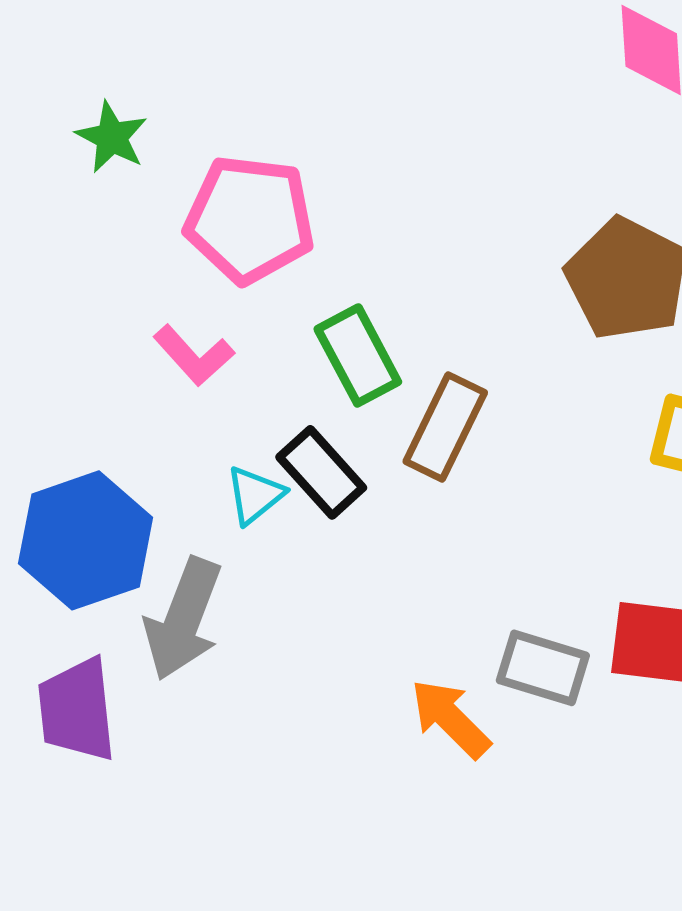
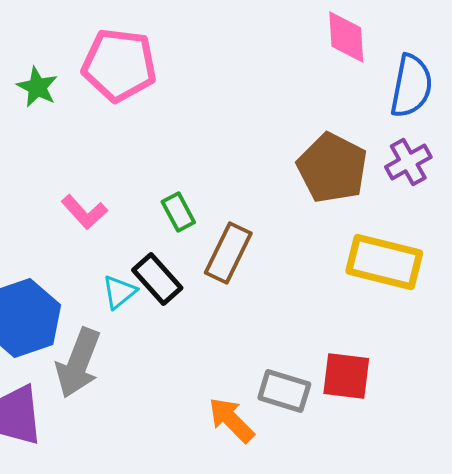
pink pentagon: (250, 219) -> (119, 65), moved
green rectangle: (358, 355) -> (178, 212), size x0.7

